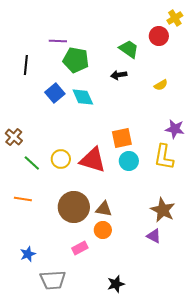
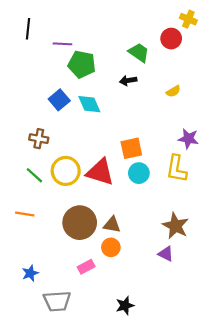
yellow cross: (175, 18) -> (188, 19), turned -35
black line: (26, 65) -> (28, 29), moved
brown cross: (14, 137) -> (39, 139), moved, turned -30
yellow circle: (61, 159) -> (66, 171), size x1.4

